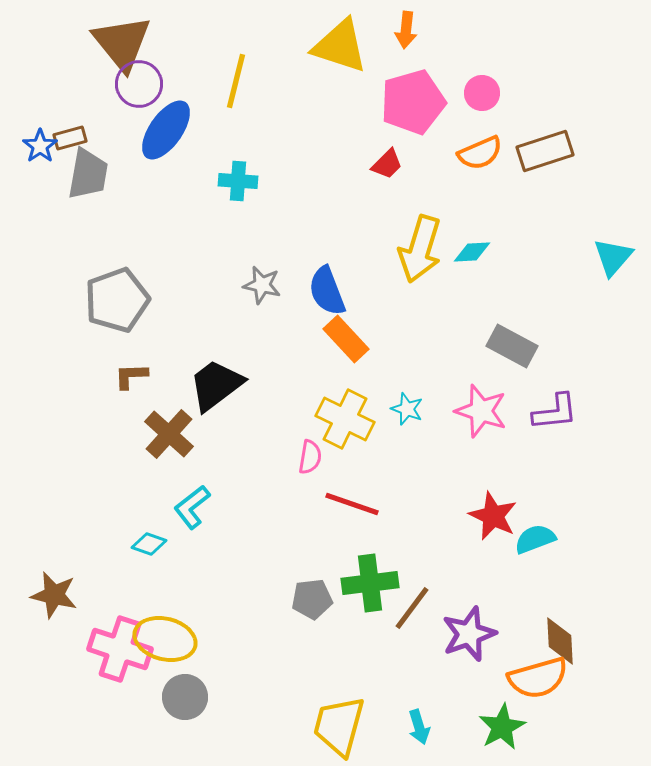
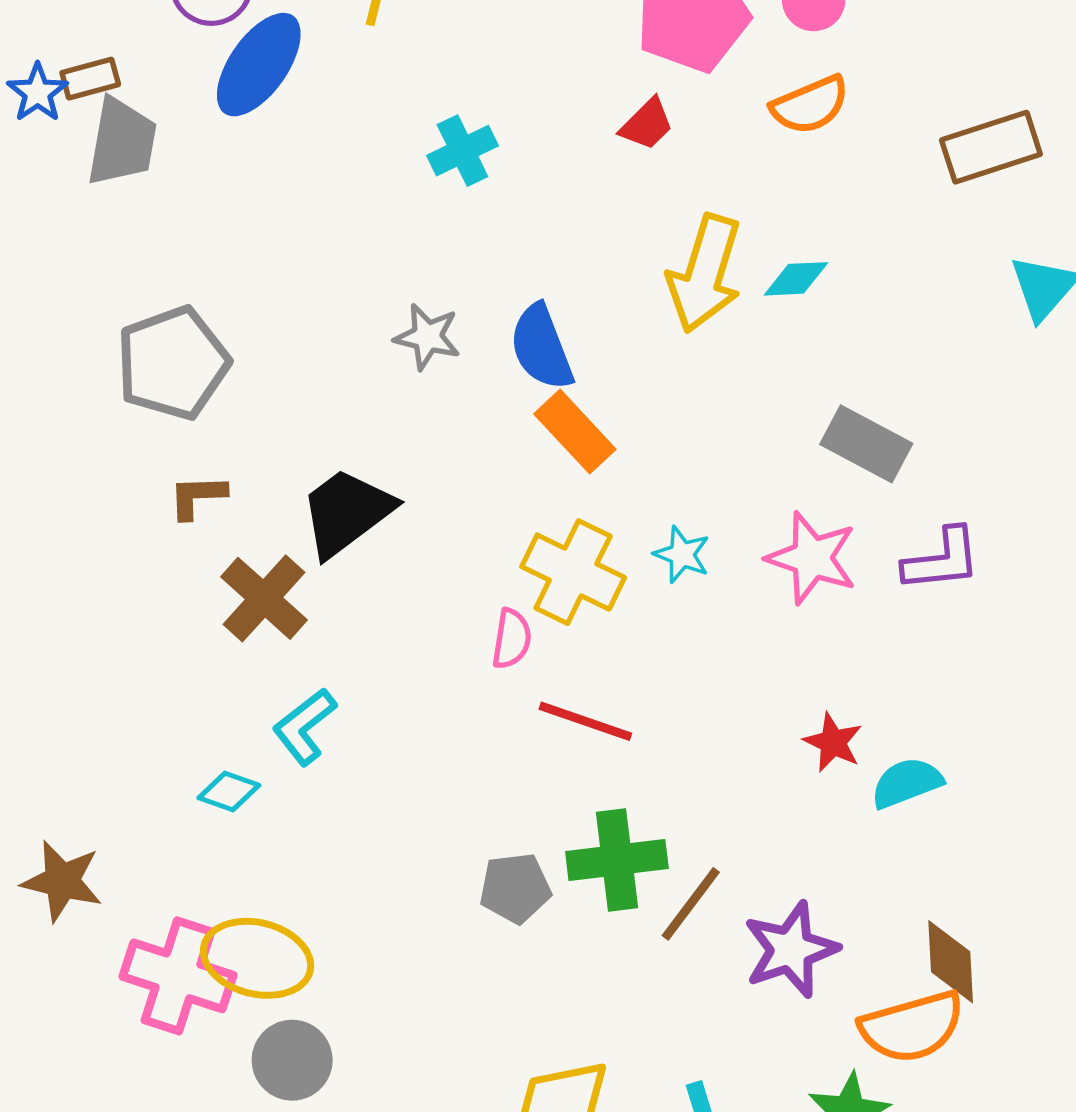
brown rectangle: (545, 151) -> (991, 147), moved
cyan cross: (238, 181) -> (462, 151), moved, turned -30
red star: (493, 516) -> (833, 742), size x0.7

